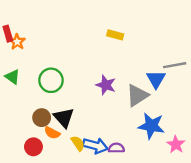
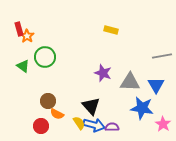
blue triangle: (156, 79) -> (156, 85), moved
green circle: (51, 80) -> (45, 57), moved
gray triangle: (137, 95) -> (130, 82), turned 35
black triangle: (64, 118) -> (91, 106), moved

